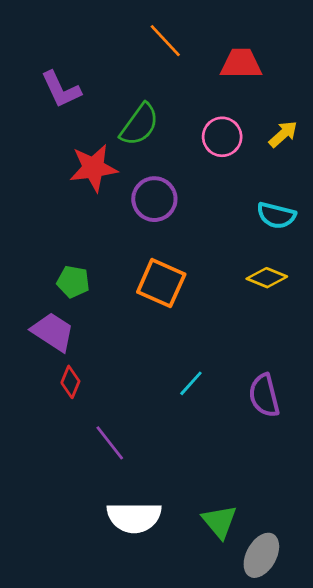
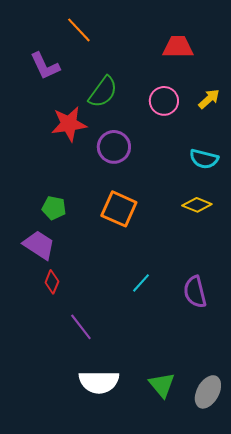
orange line: (165, 41) -> (79, 30), moved
gray ellipse: (261, 555) -> (208, 392), moved

